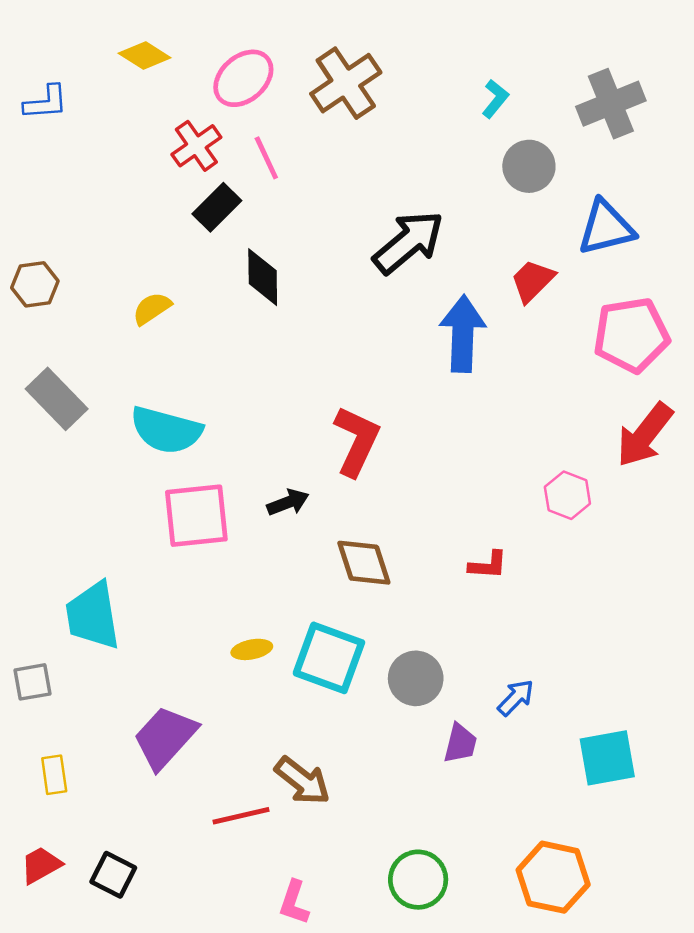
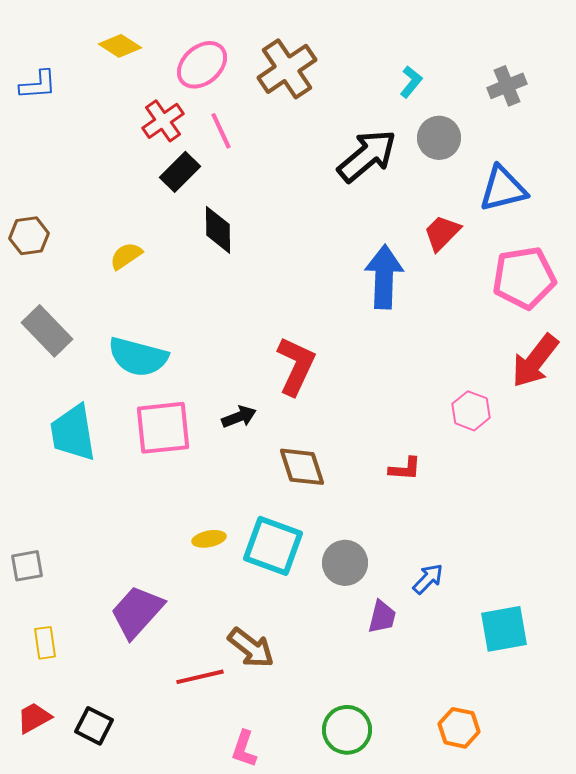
gray cross: (611, 104) -> (507, 86), size x0.7
black arrow: (408, 242) -> (367, 156), moved
cyan trapezoid: (93, 616) -> (73, 433), moved
orange hexagon: (553, 877) -> (459, 728), size x0.7

